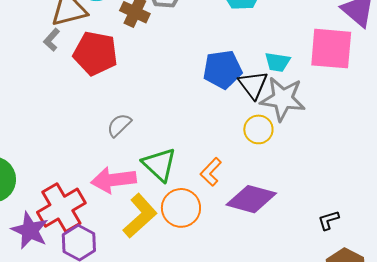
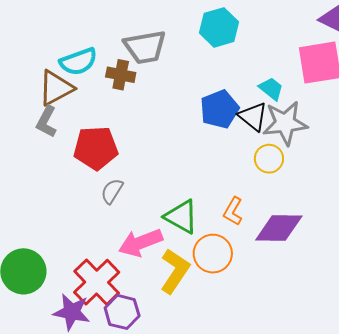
gray L-shape: (52, 40) -> (47, 122), size x1.4
red pentagon: (95, 53) -> (96, 148), moved
cyan trapezoid: (277, 62) -> (271, 89), turned -136
gray semicircle: (119, 125) -> (112, 191), moved

